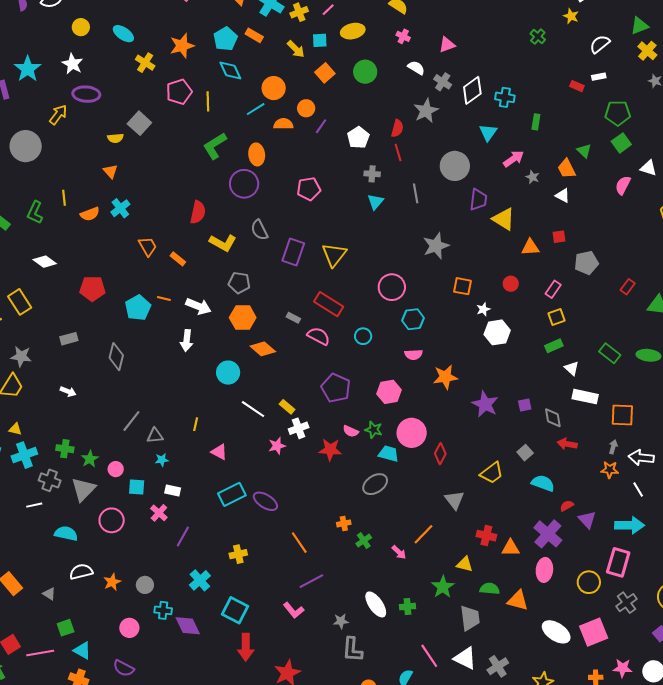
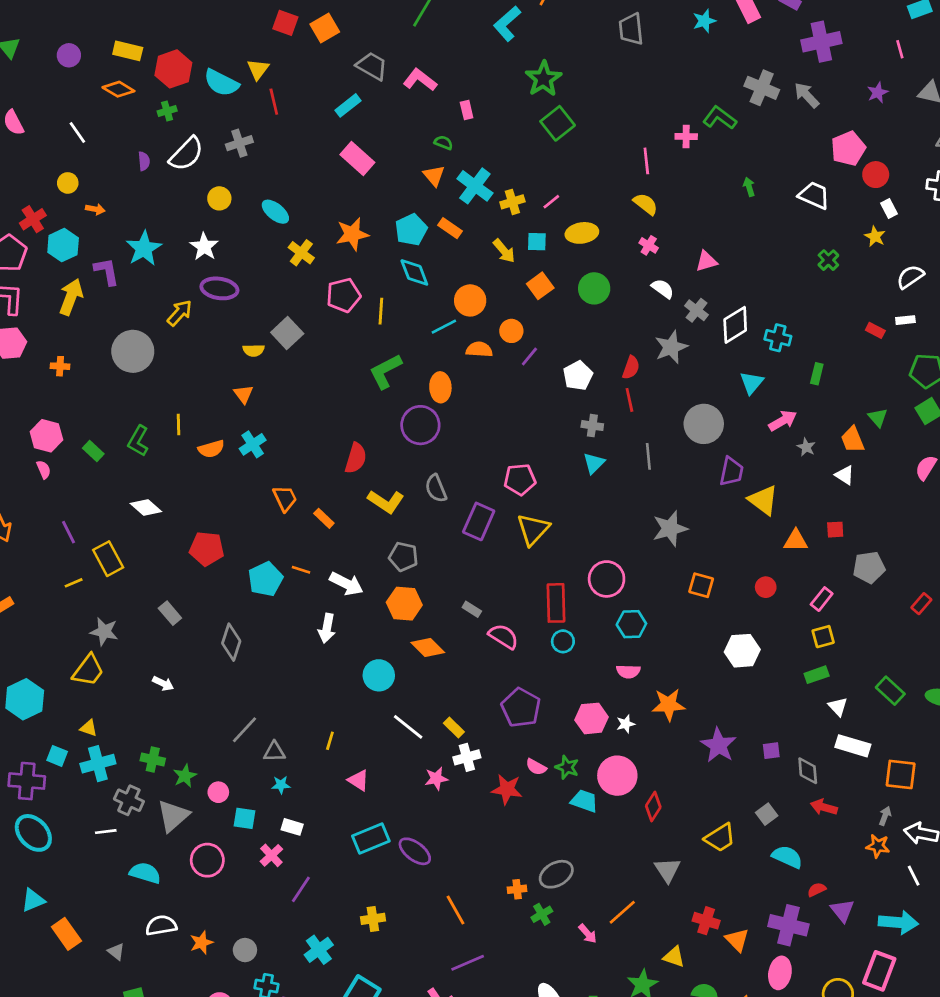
pink pentagon: (309, 189) -> (520, 479), moved
red rectangle: (329, 304) -> (556, 603), moved, turned 52
white star: (483, 309) -> (626, 724), moved
gray rectangle: (69, 339) -> (170, 613), turned 60
gray ellipse: (375, 484) -> (556, 874), moved
purple cross: (548, 534) -> (788, 925), turned -32
orange triangle: (511, 548) -> (737, 940), turned 42

